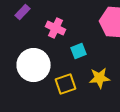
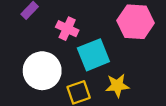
cyan square: (79, 51) -> (93, 55), size x1.8

